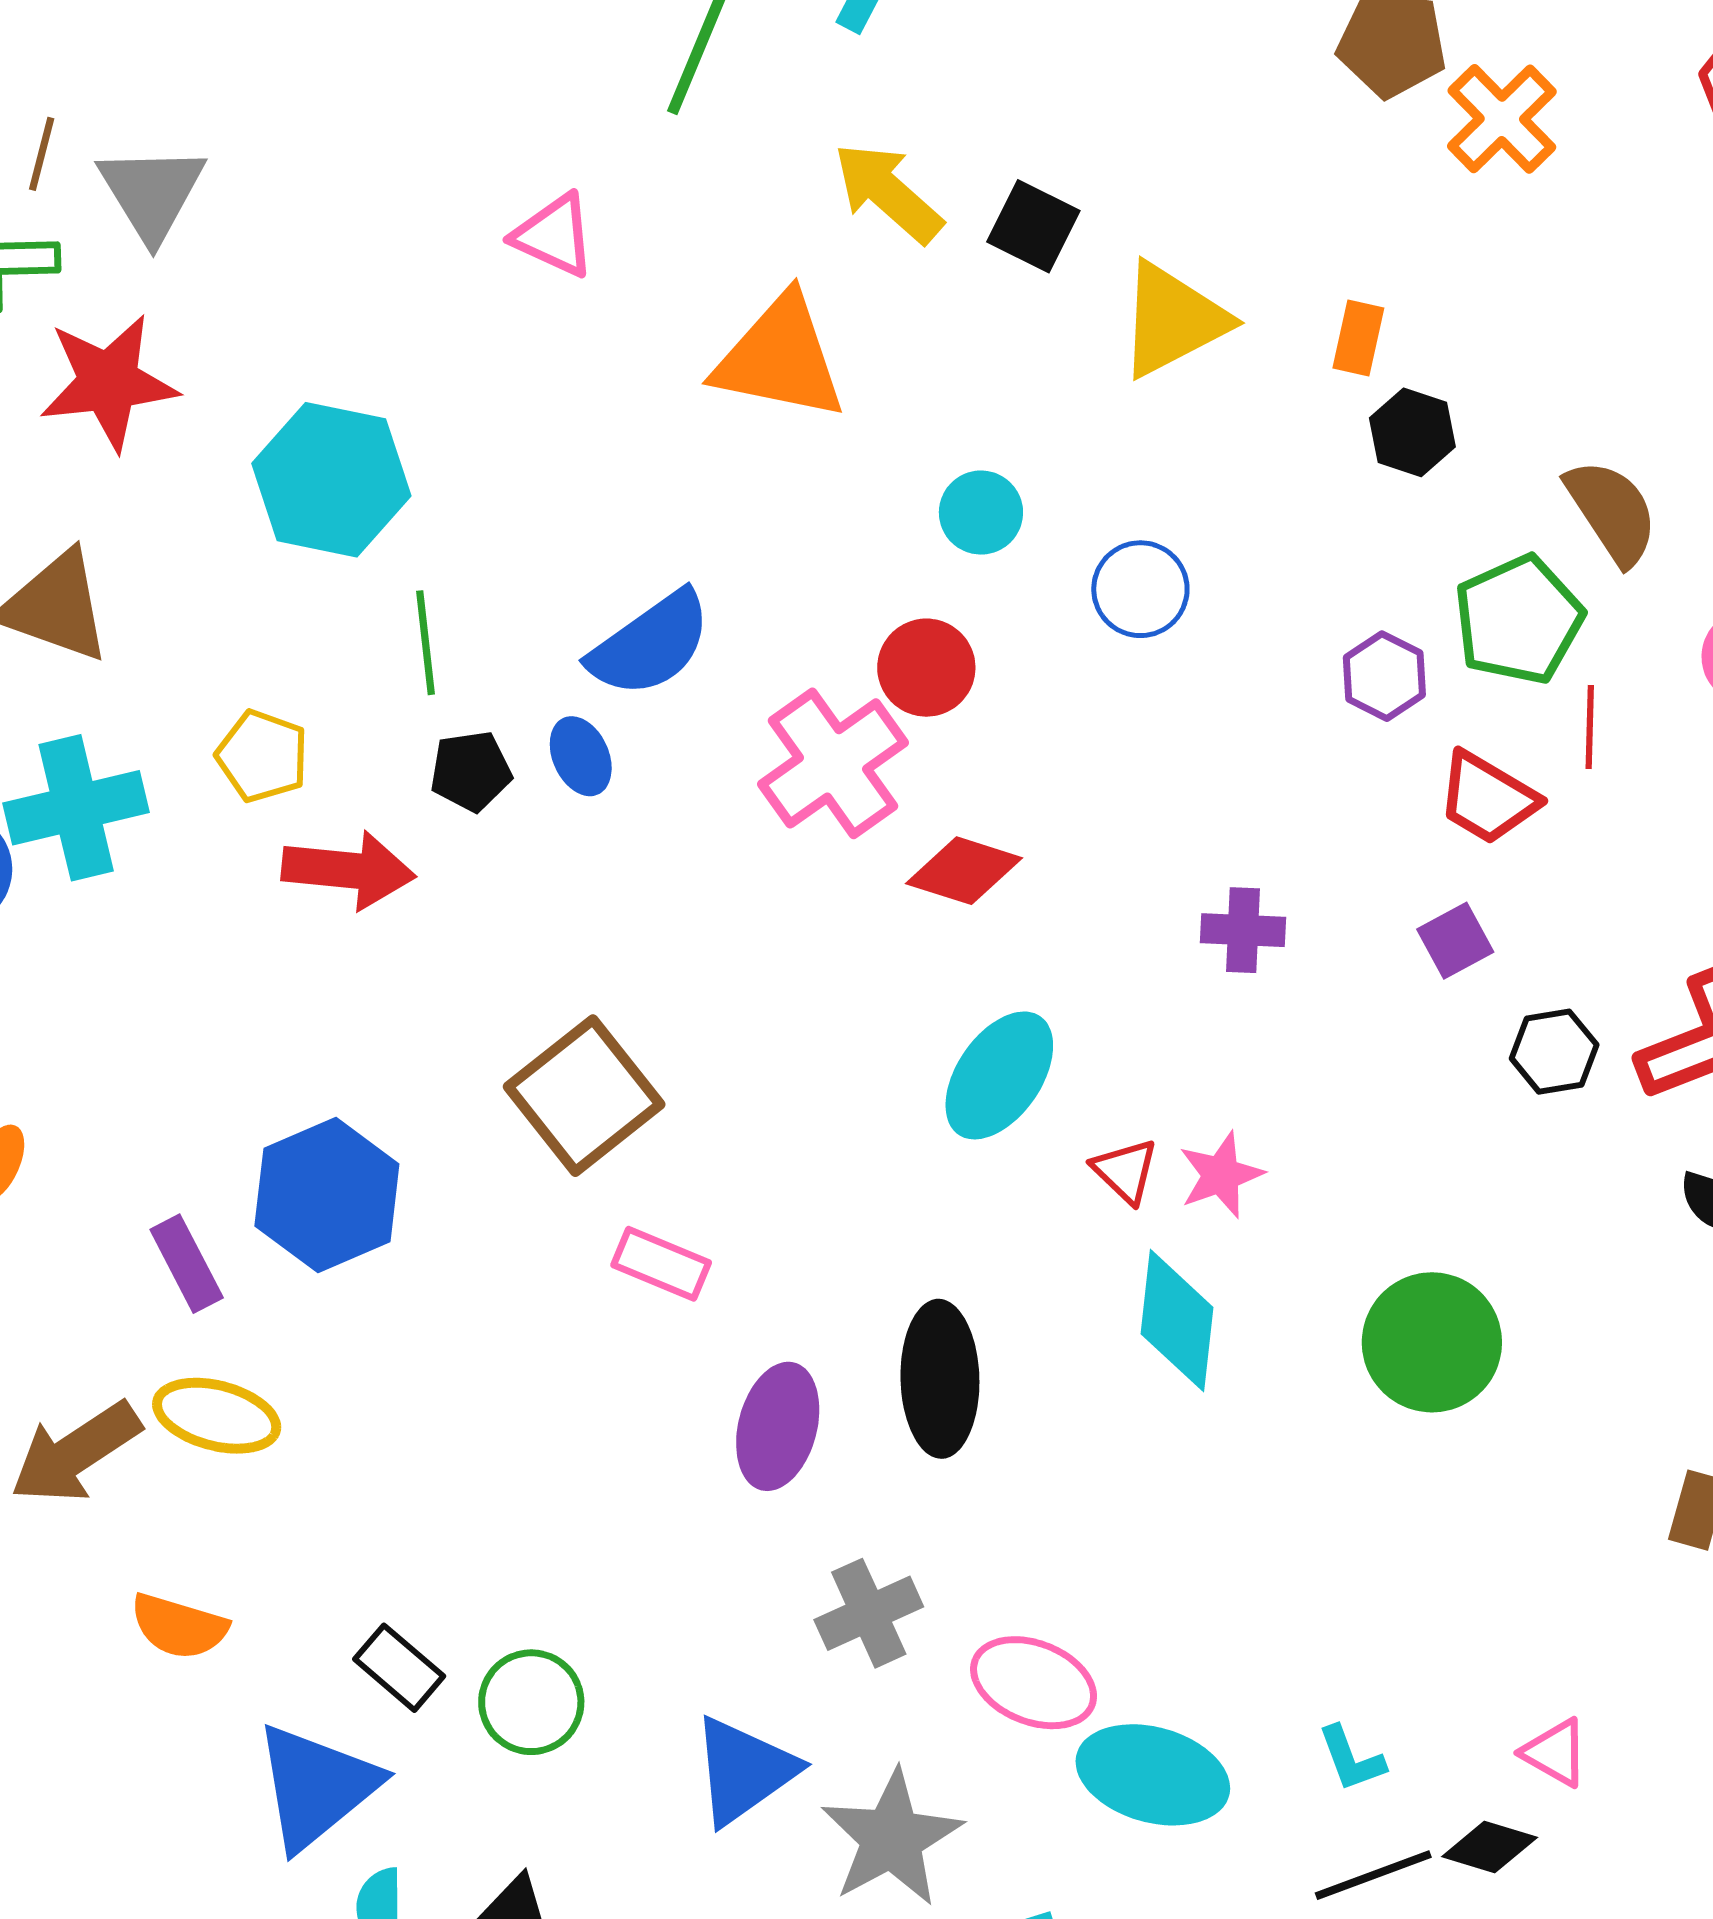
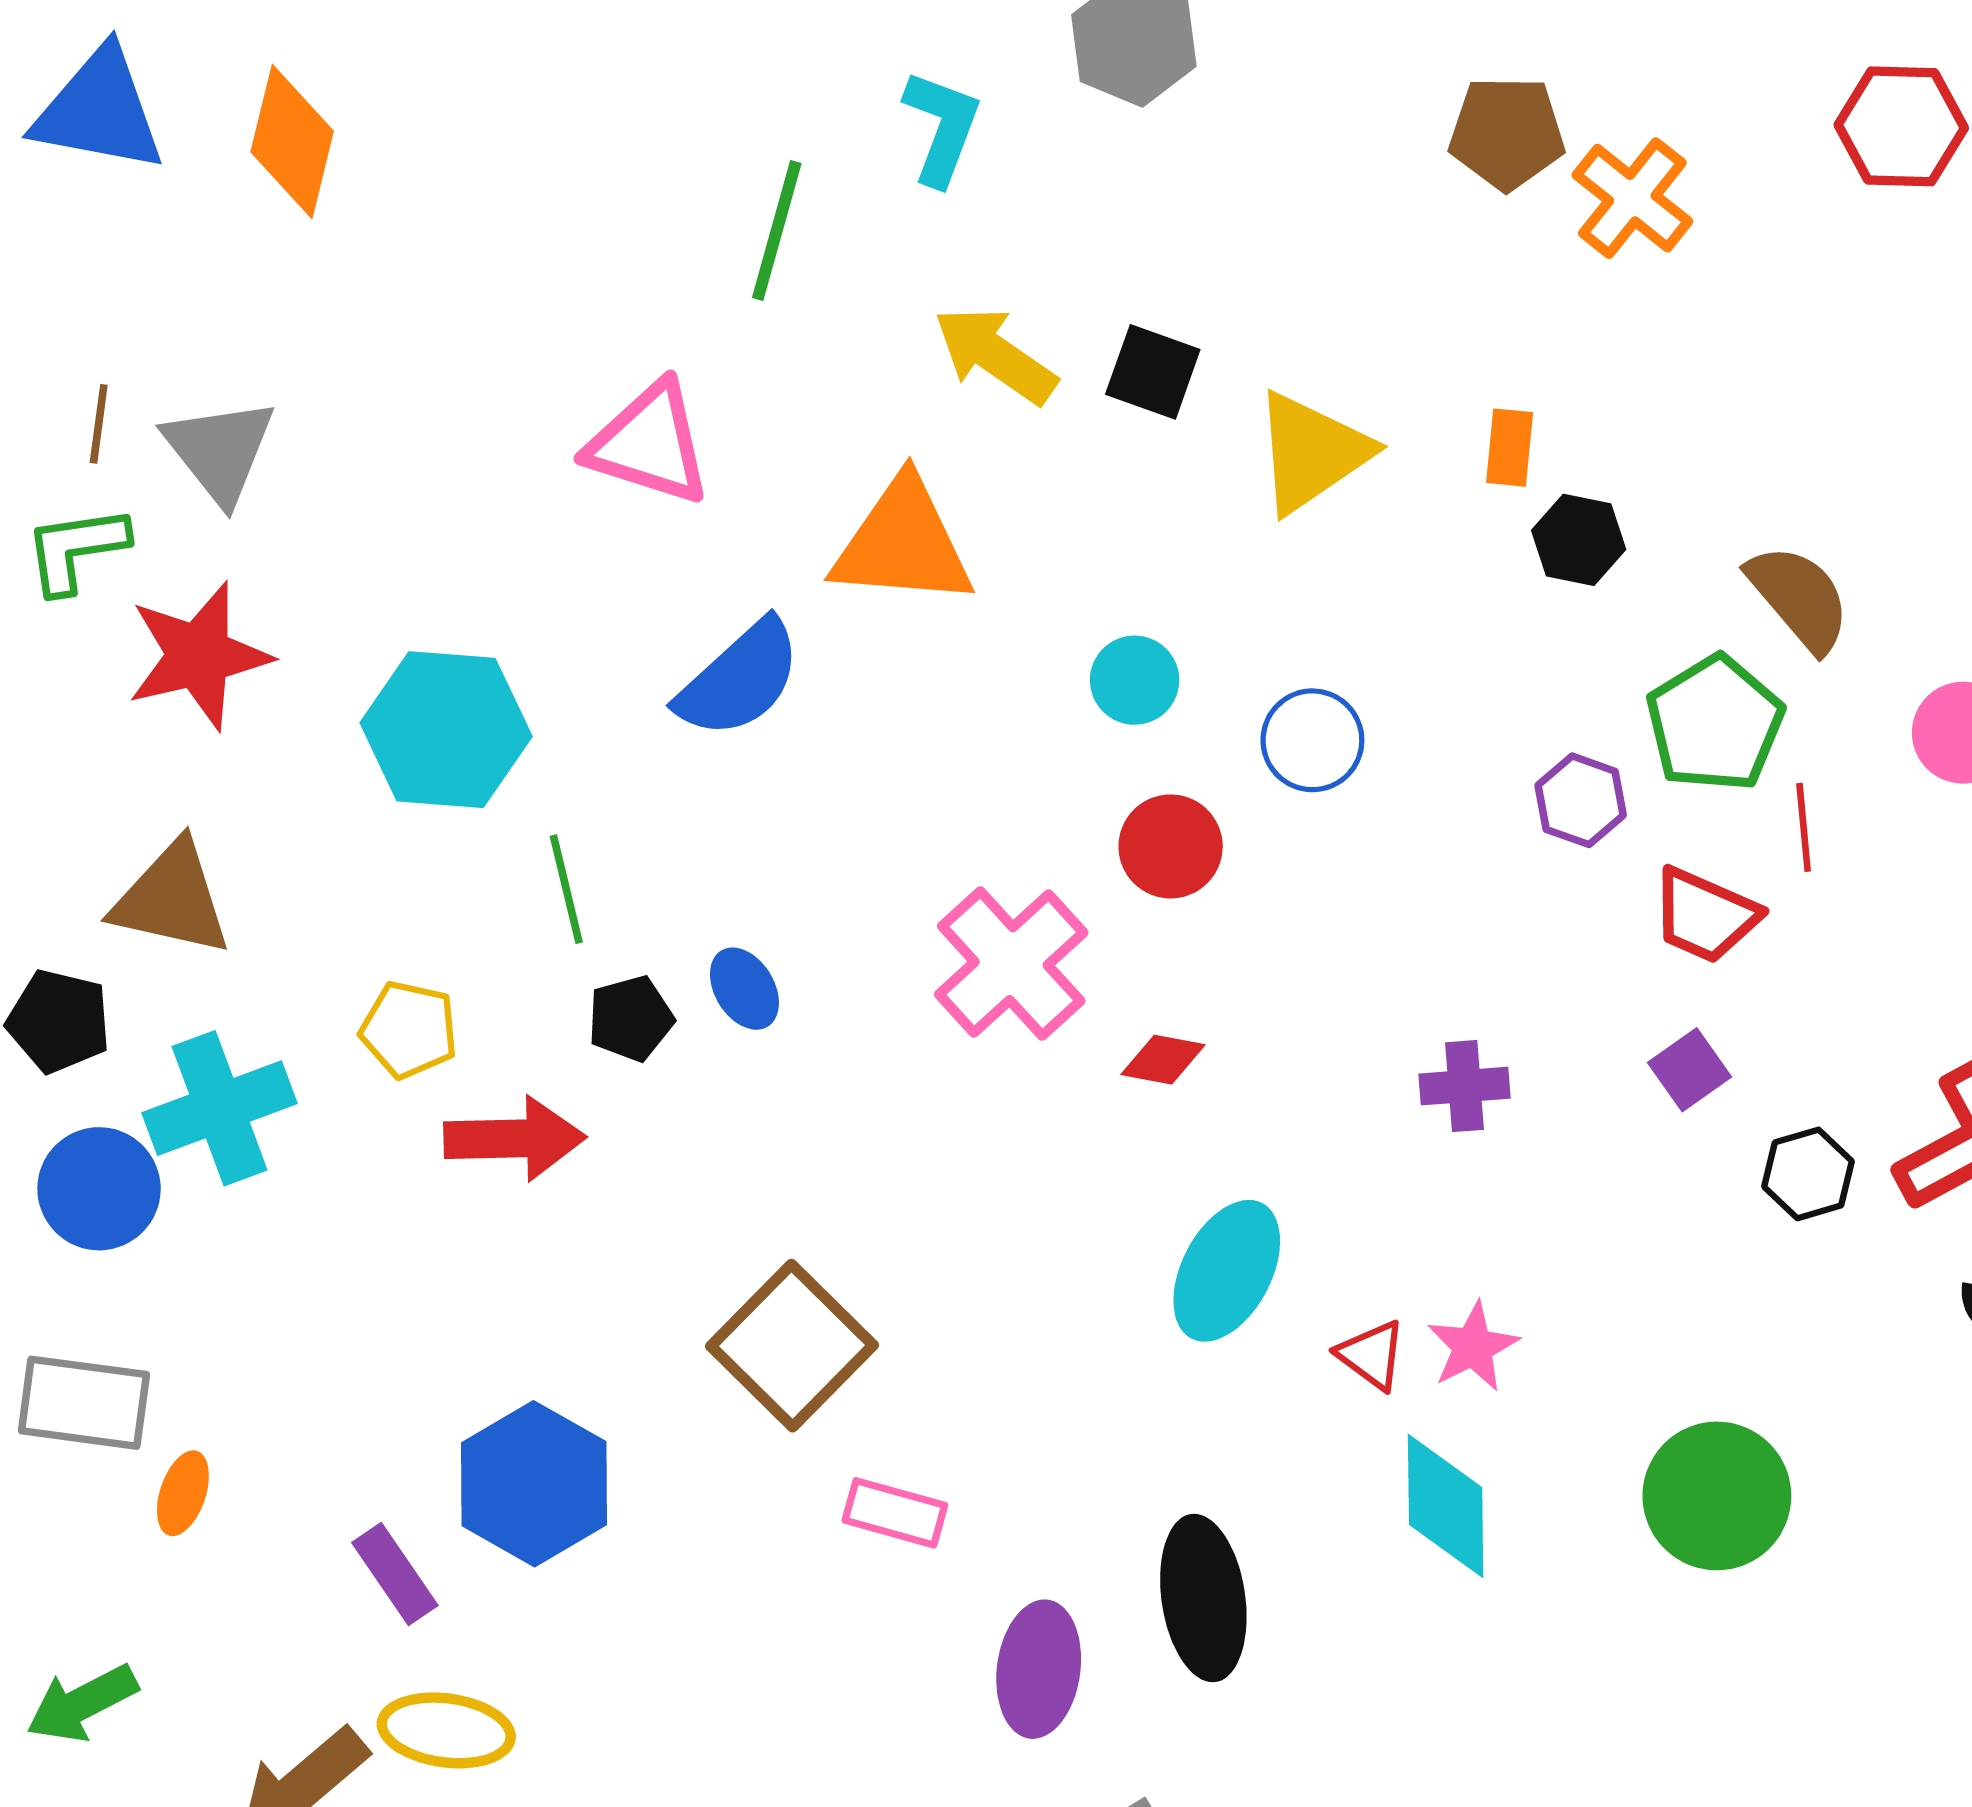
pink triangle: (554, 235) -> (649, 444), size x1.4
blue semicircle: (650, 644) -> (739, 679), moved
red circle: (926, 668) -> (1171, 846), moved
red diamond: (964, 871) -> (1163, 1060), size x0.7

